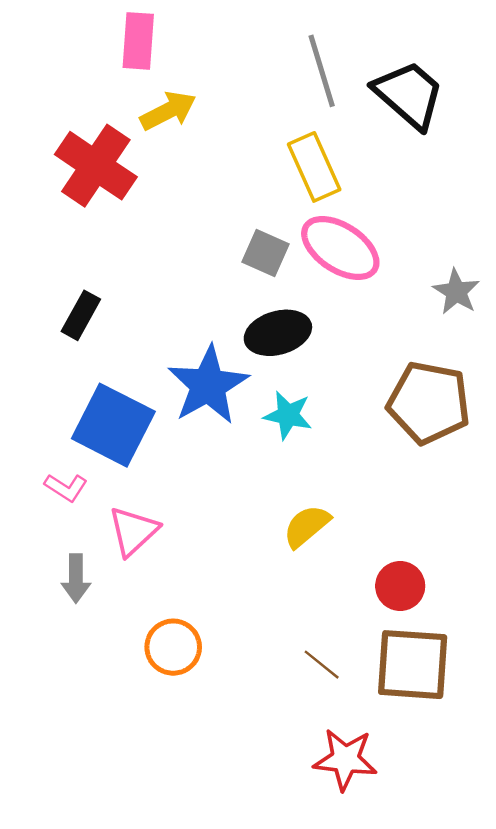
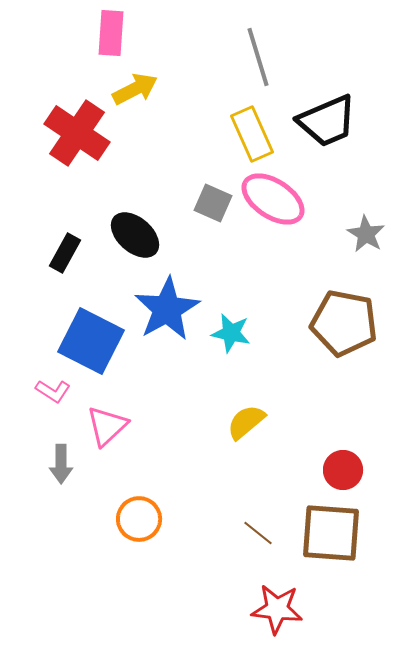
black trapezoid: (409, 95) -> (327, 121), moved, turned 116
black ellipse: (278, 333) -> (135, 235), moved, turned 57
red circle: (400, 586) -> (343, 470), moved

